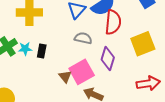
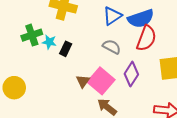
pink square: (82, 72) -> (101, 81), turned -35

